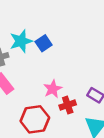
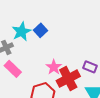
red cross: (68, 105) -> (68, 79), size x1.6

